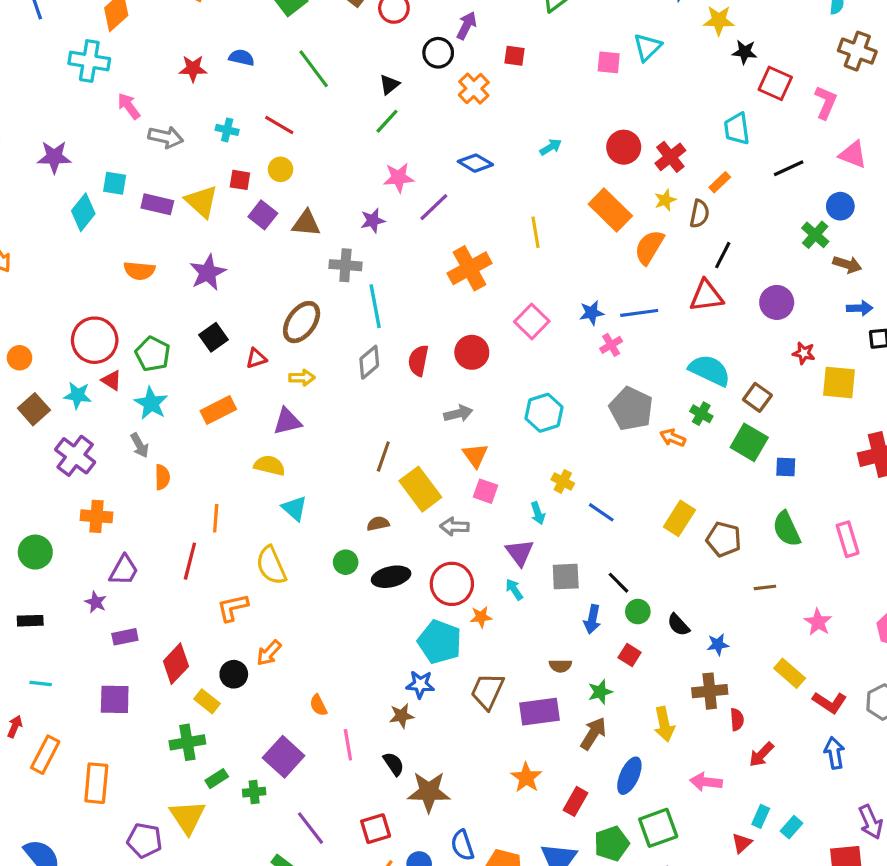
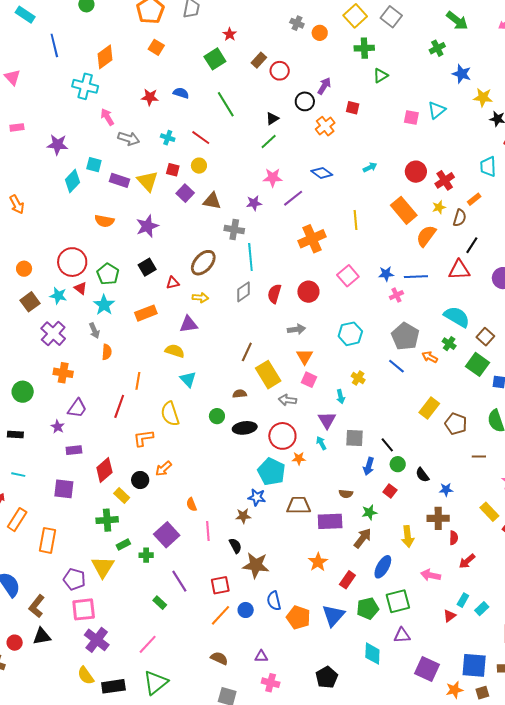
blue line: (601, 512) -> (396, 366), moved
brown trapezoid: (487, 691) -> (299, 505), turned 60

